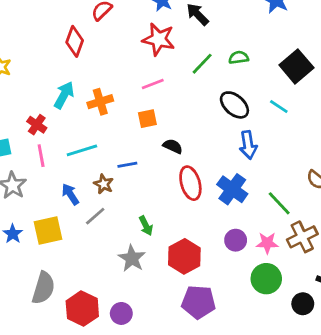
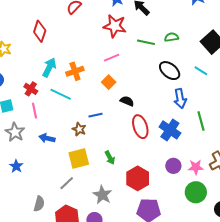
red diamond: (75, 41) -> (40, 31), moved
green line: (202, 64) -> (146, 42), turned 60
orange square: (147, 119) -> (109, 82), turned -32
cyan line: (82, 150) -> (61, 94), moved, turned 45
blue arrow: (70, 194) -> (47, 138), moved, turned -42
green line: (279, 203) -> (201, 121), moved, turned 30
gray line: (95, 216) -> (67, 183), moved
yellow square: (48, 230) -> (79, 158), moved
gray star: (132, 258) -> (102, 195), moved
gray semicircle: (43, 288) -> (39, 204), size x0.7

